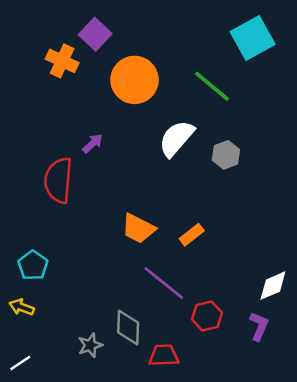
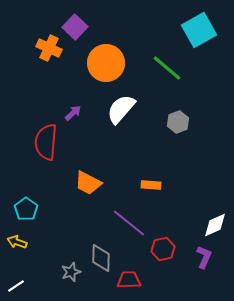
white semicircle: (176, 138) -> (121, 109), moved
orange trapezoid: (138, 228) -> (88, 183), moved
orange rectangle: (192, 235) -> (151, 185), turned 42

